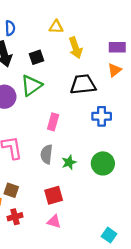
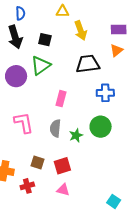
black square: (37, 57) -> (45, 40), turned 32
green circle: (103, 163) -> (101, 127), moved
brown square: (11, 190) -> (38, 162), moved

